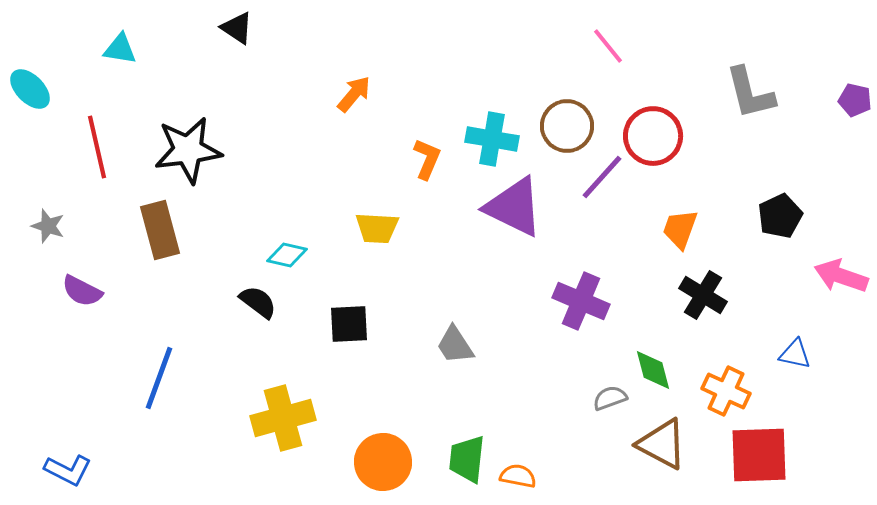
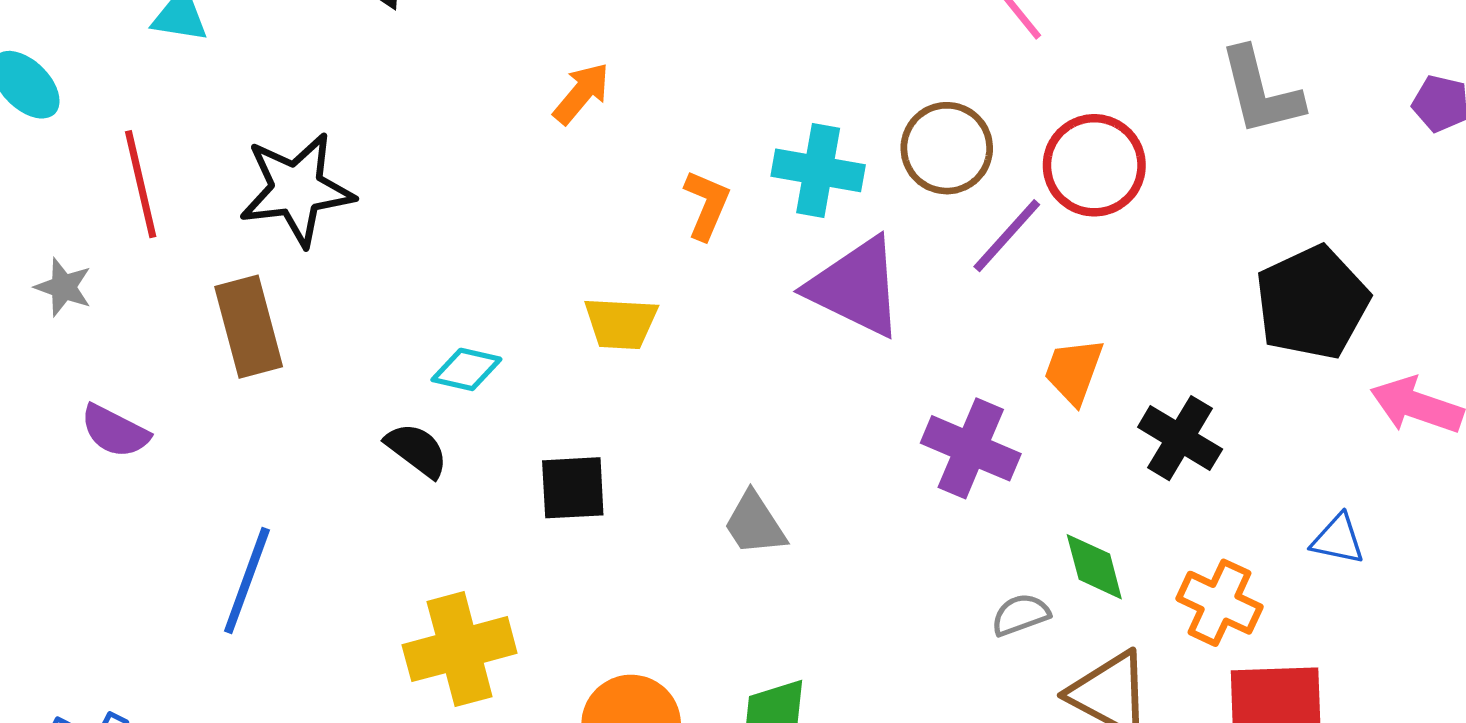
black pentagon: (780, 216) -> (1312, 303), size x1.5
gray star: (48, 226) -> (63, 287), moved
orange trapezoid: (680, 229) -> (1074, 371), moved

